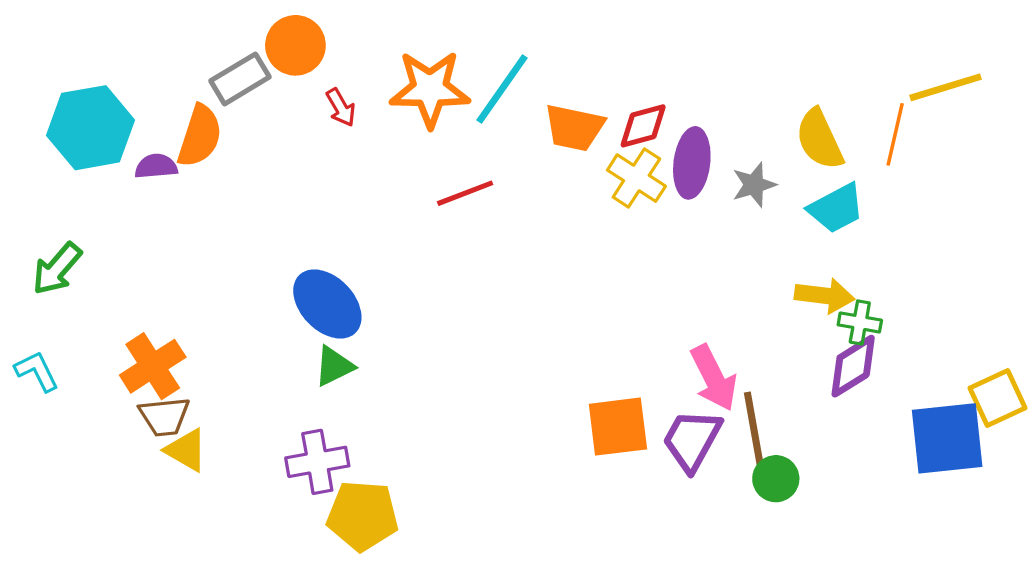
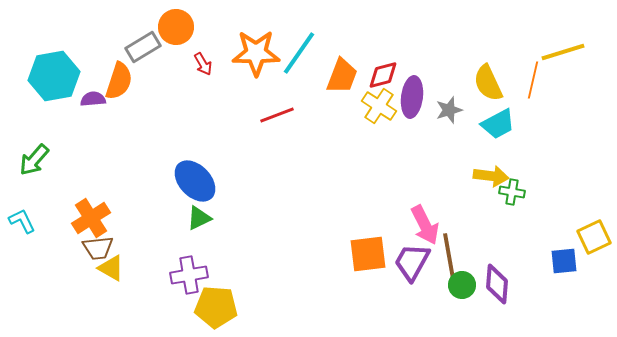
orange trapezoid: (574, 128) -> (342, 76), turned -81
purple diamond: (853, 366) -> (497, 284), moved, turned -54
blue square: (947, 438) -> (564, 261), size x0.6

